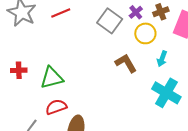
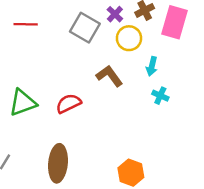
red line: (61, 13) -> (26, 24), turned 30
cyan cross: (166, 93) -> (160, 96), moved, size x0.5
red semicircle: (56, 107) -> (68, 103), moved

